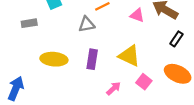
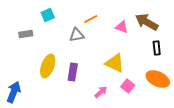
black rectangle: (176, 39) -> (157, 48), turned -40
yellow ellipse: (54, 59) -> (48, 66), turned -75
purple rectangle: (92, 59) -> (73, 72), moved

